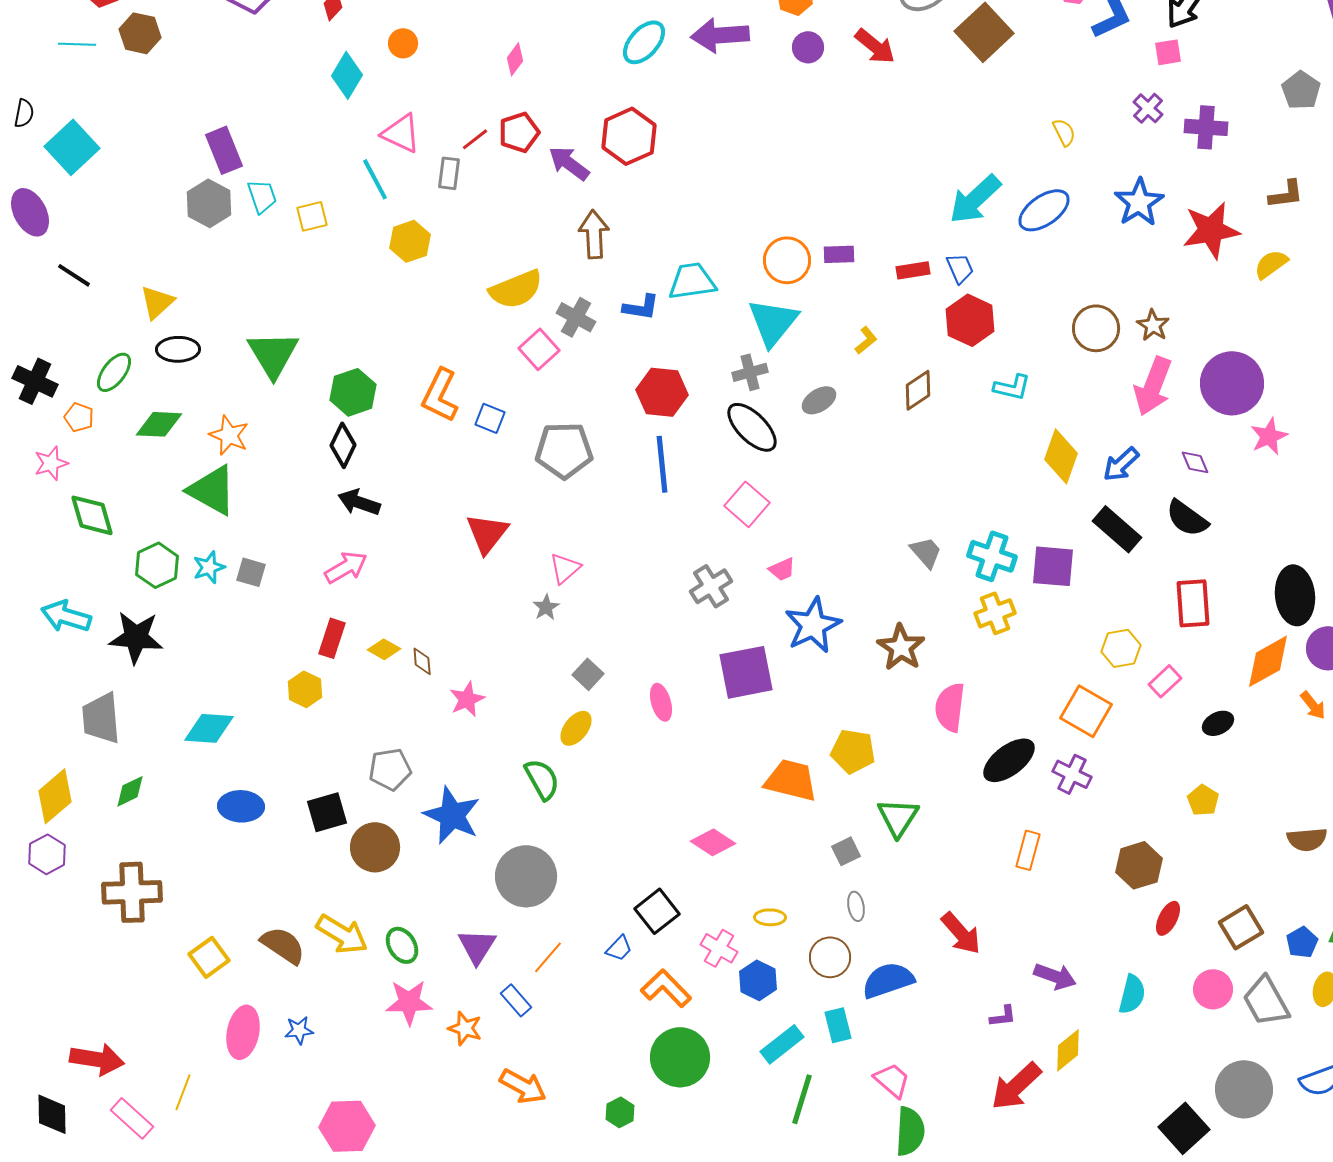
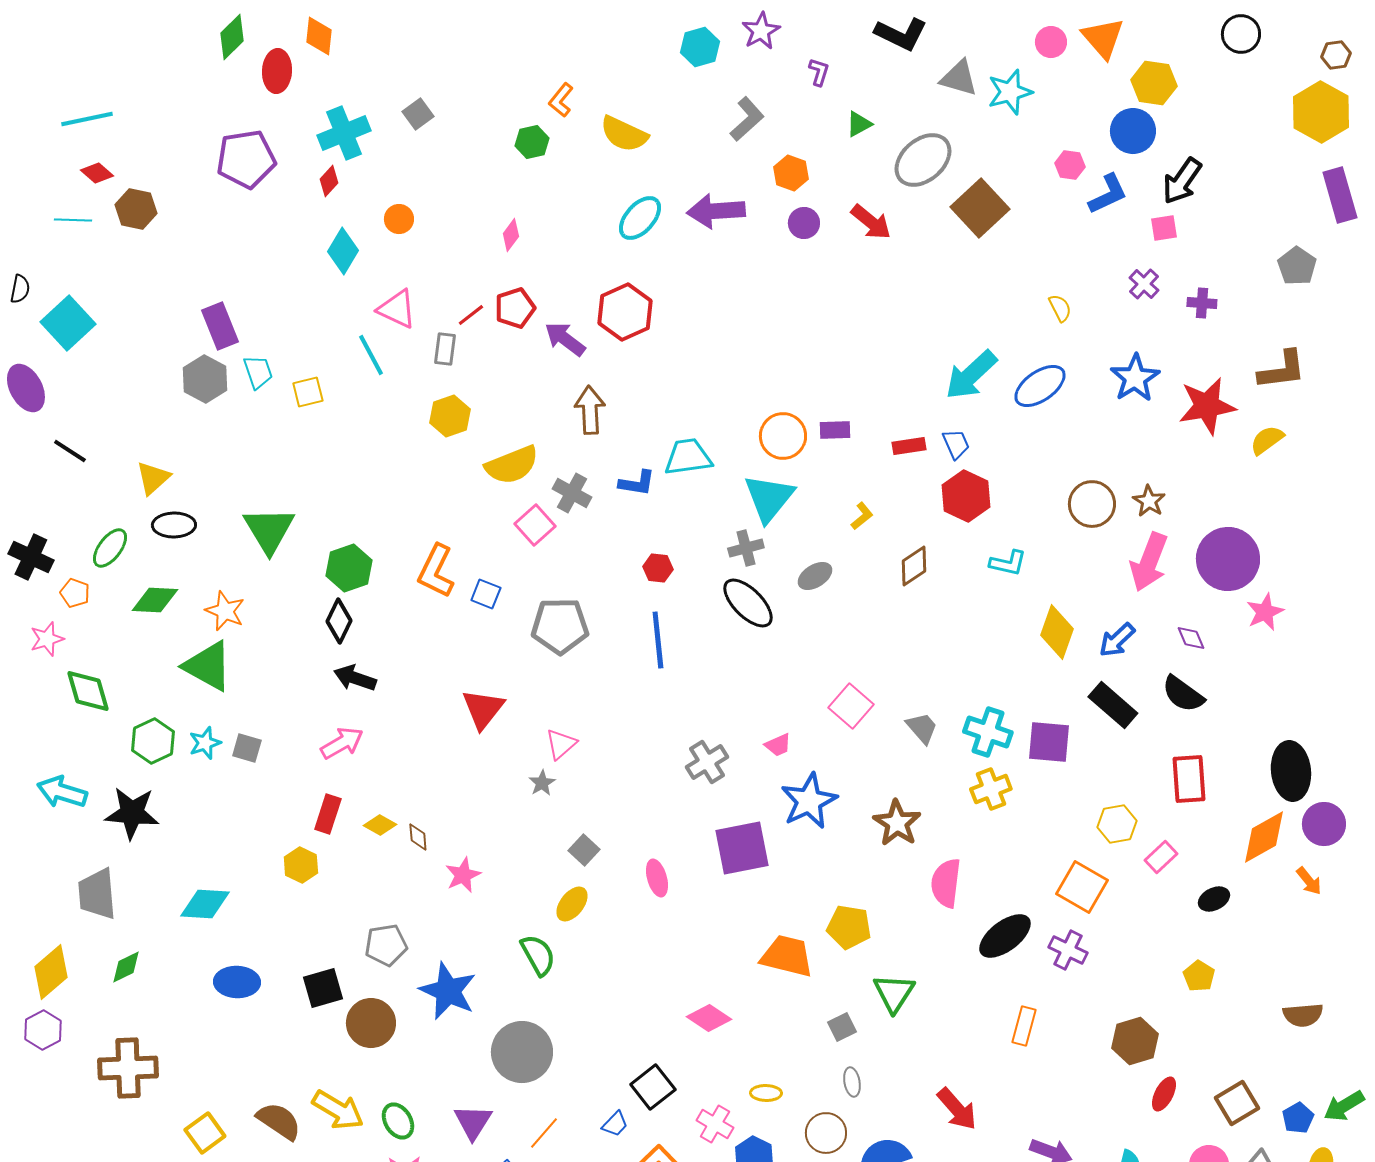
purple cross: (1206, 127) -> (1202, 303), size x0.7
brown L-shape: (1286, 194) -> (1282, 370), size x1.4
yellow hexagon: (410, 241) -> (450, 416), moved
red hexagon: (662, 392) -> (658, 568), size x0.6
pink square: (747, 504) -> (851, 706), moved

